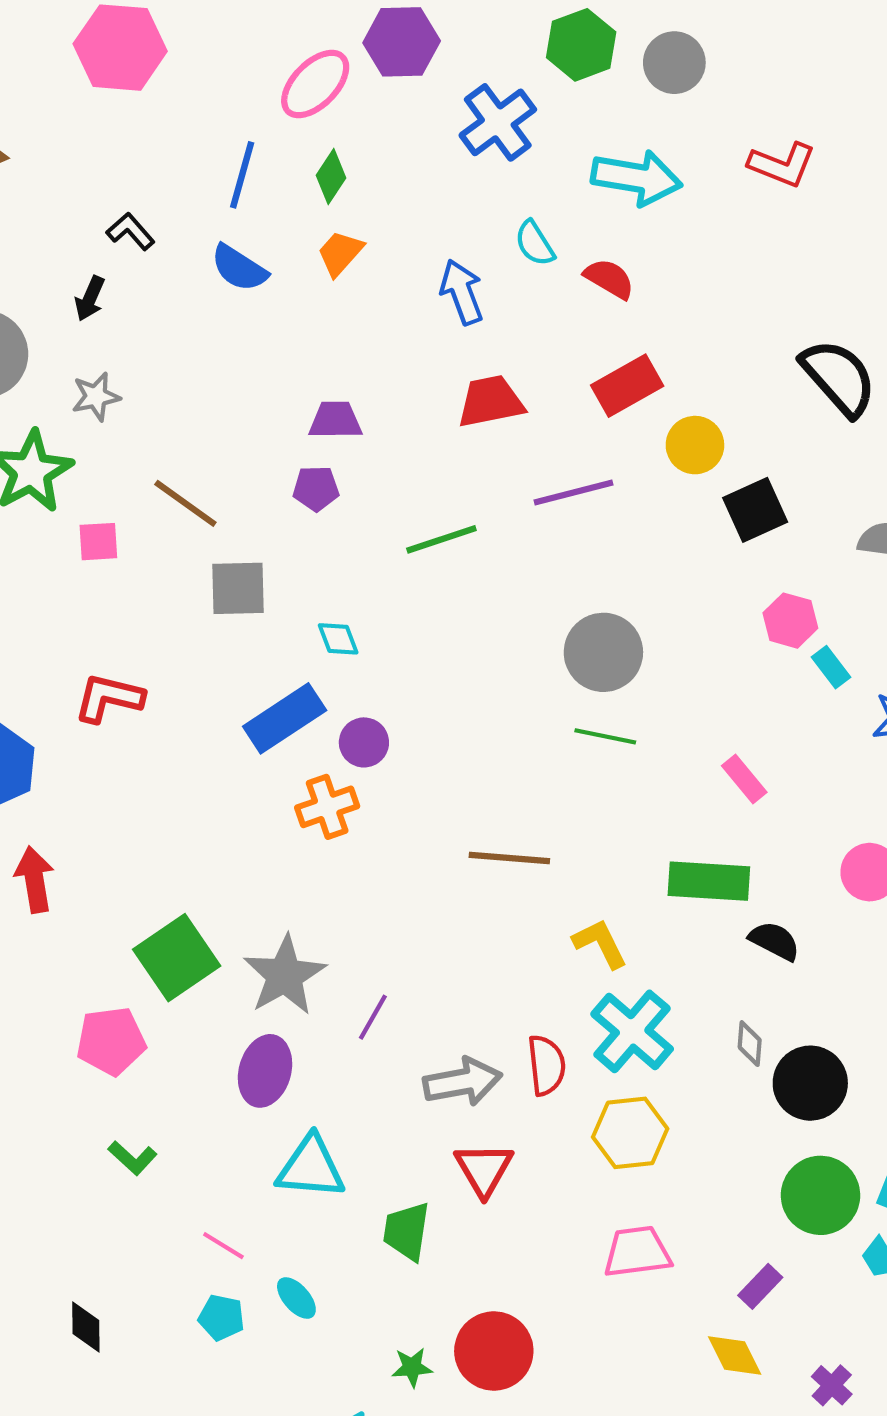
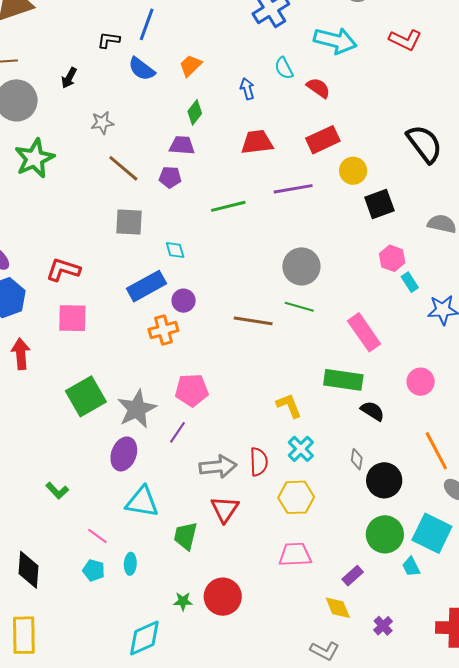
green diamond: (331, 177) -> (195, 112), moved
black L-shape: (131, 231) -> (109, 40), moved, turned -45
blue arrow: (462, 292) -> (247, 89), size x0.7
gray star: (96, 397) -> (102, 123), moved
brown line: (185, 503) -> (123, 168), moved
pink square: (98, 542) -> (72, 318), moved, size x1.5
pink rectangle: (744, 779) -> (364, 332), size x1.6
brown line: (509, 858) -> (253, 321), moved
cyan cross: (632, 1031) -> (301, 449), size x0.7
pink pentagon: (111, 1041) -> (192, 390), moved
cyan ellipse: (296, 1298) -> (130, 564), turned 40
black diamond: (86, 1327) -> (28, 570), size x1.5

